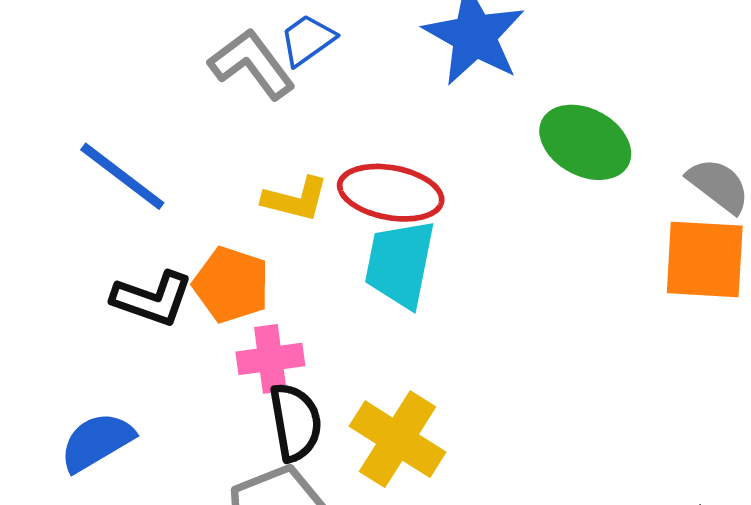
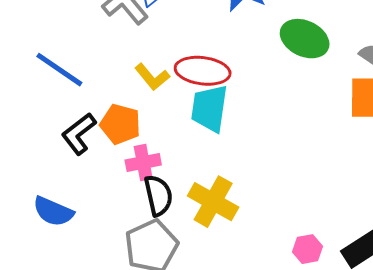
yellow L-shape: (296, 199) -> (152, 77), turned 39
black L-shape: (152, 299) -> (79, 134), turned 126
blue semicircle: (97, 442) -> (53, 211), turned -123

